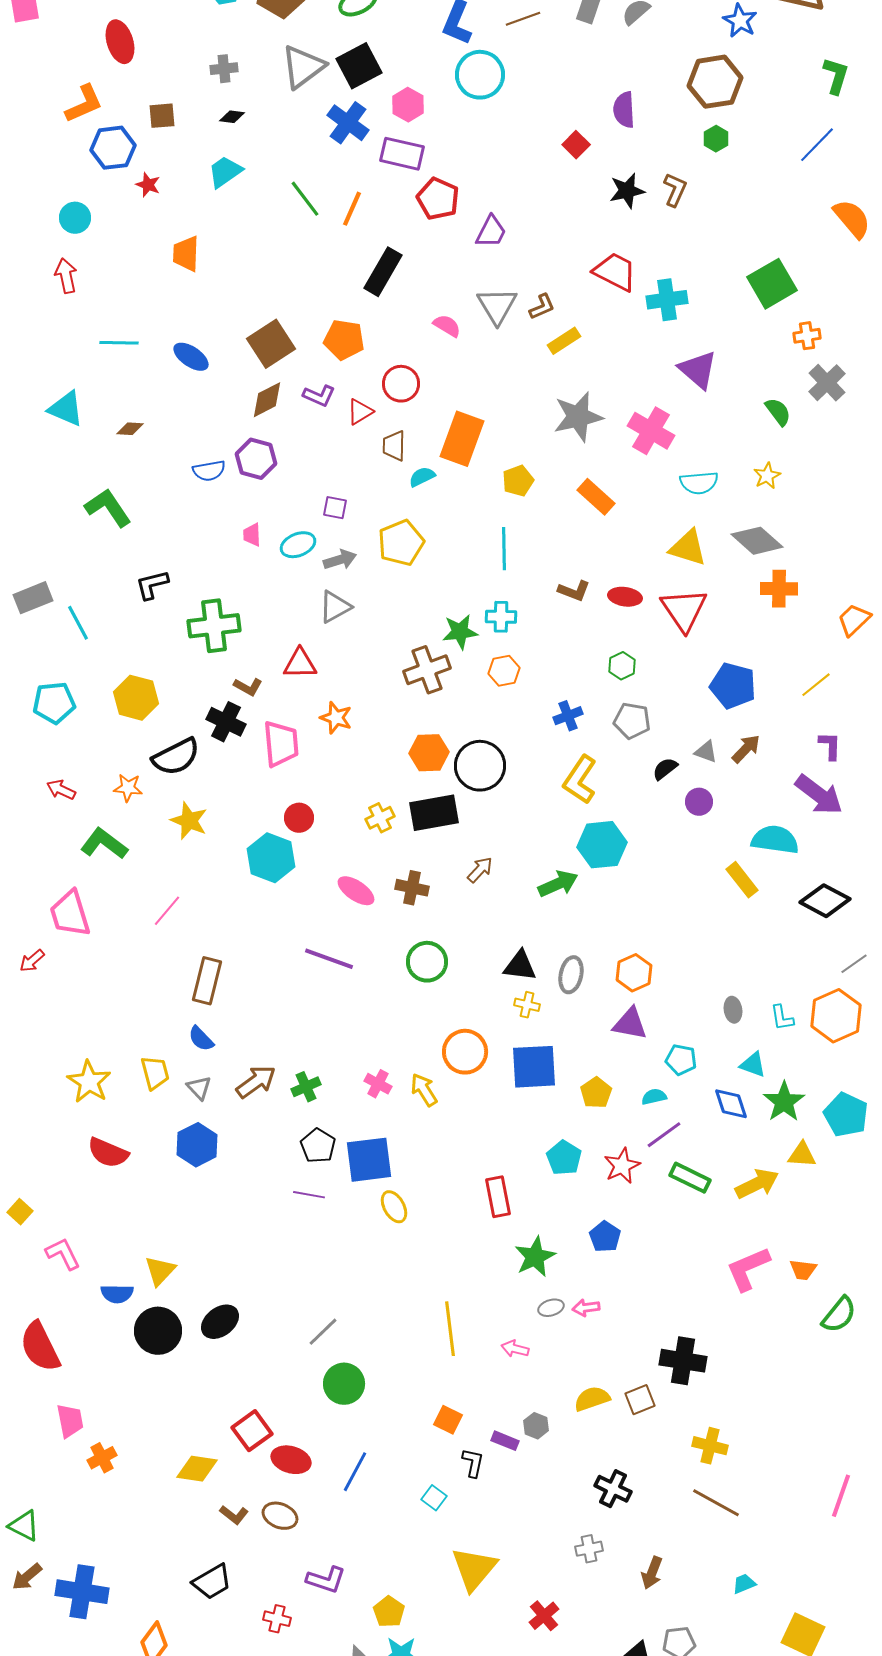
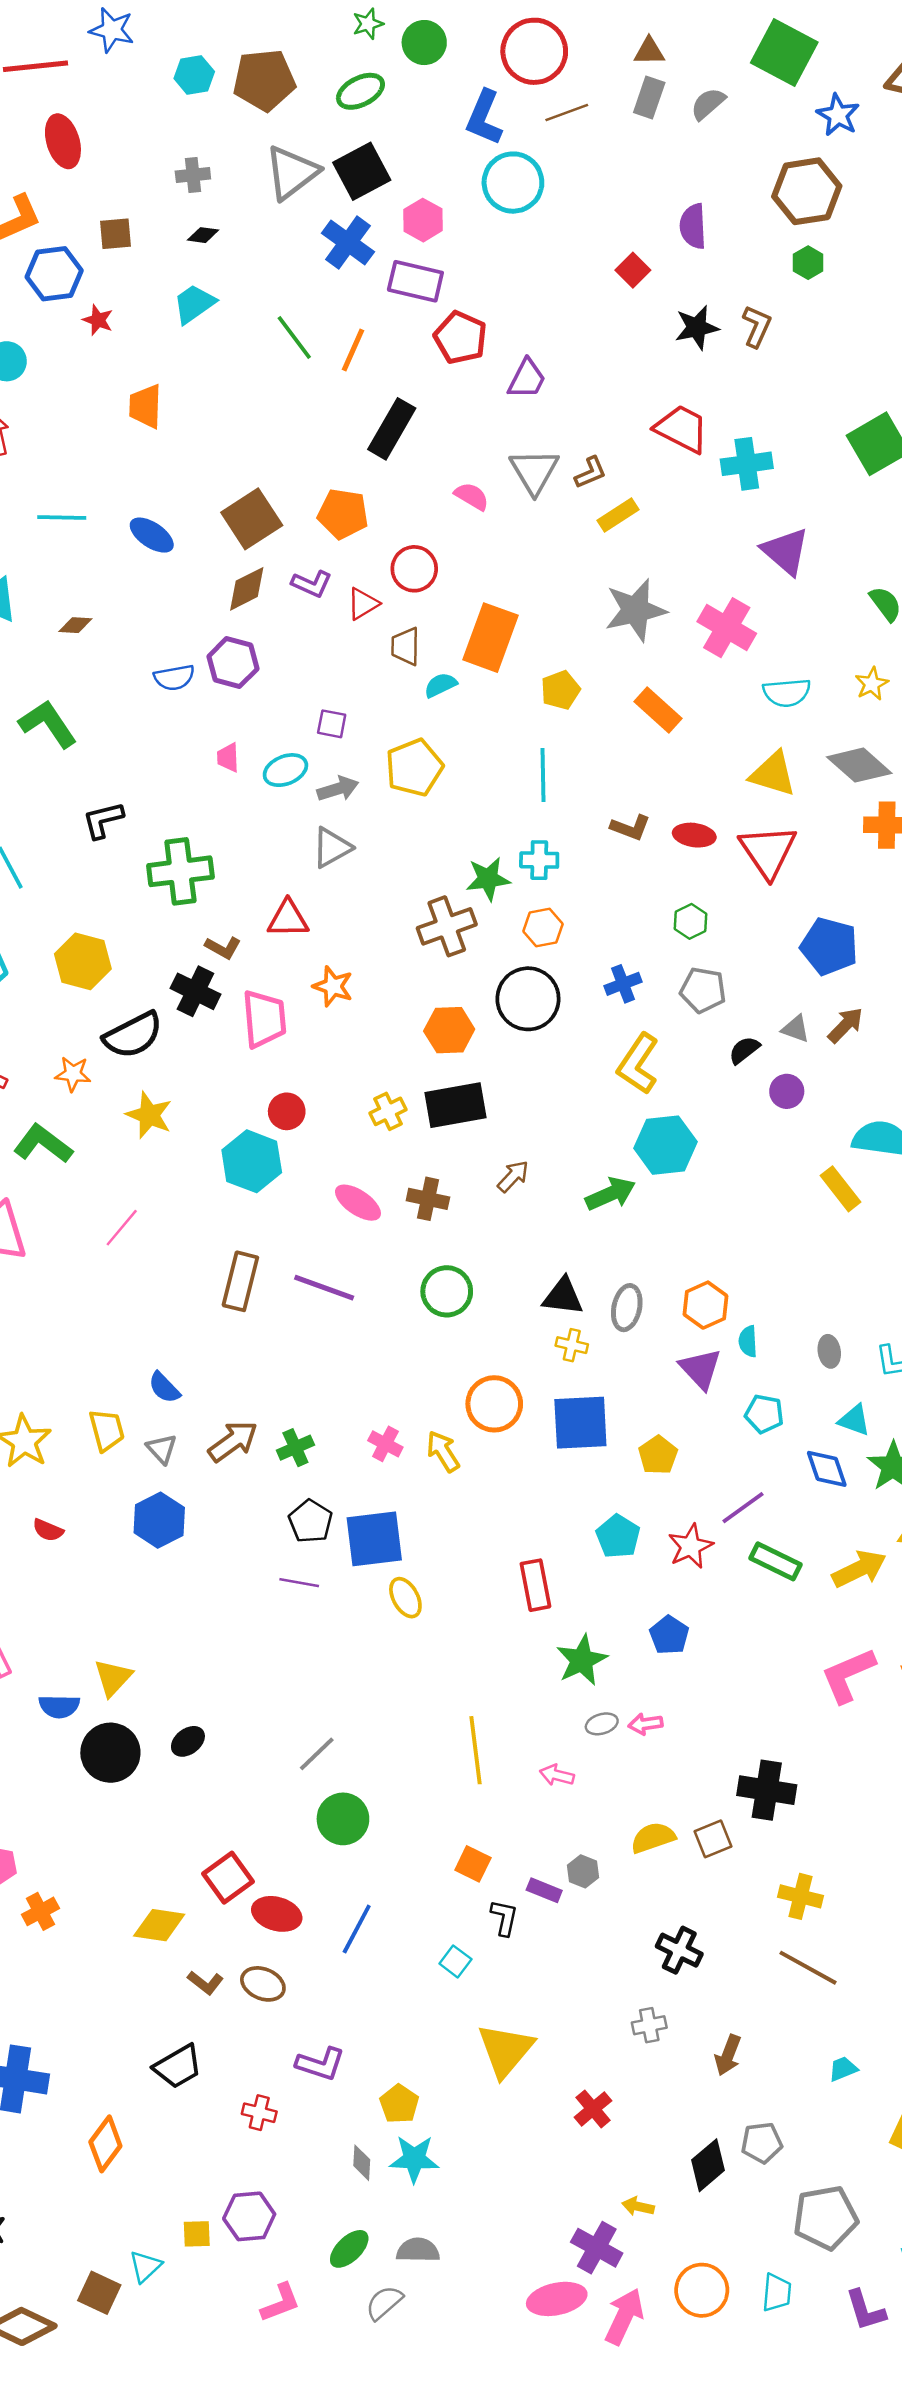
black circle: (480, 766) -> (528, 999), moved
brown rectangle: (207, 981) -> (240, 1281), moved
purple triangle: (630, 1024) -> (700, 1369), turned 36
cyan semicircle: (654, 1097) -> (748, 1341), moved, turned -80
red semicircle: (108, 1153) -> (48, 1530), size x0.6
black ellipse: (220, 1322) -> (188, 1741), size x0.7

